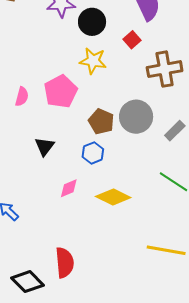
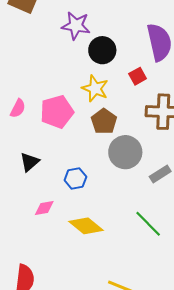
brown pentagon: (101, 121) -> (104, 121), moved

